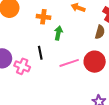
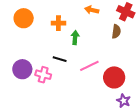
black line: (40, 53) -> (60, 59), turned -56
red circle: (95, 62) -> (114, 77), moved

